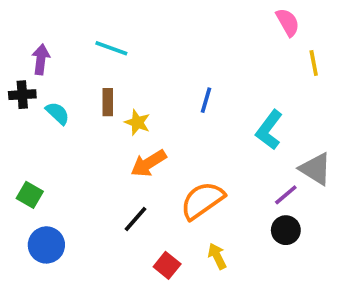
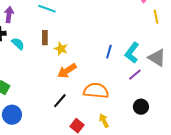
blue line: (206, 100) -> (109, 52), moved
gray triangle: (316, 169) -> (157, 58), moved
purple line: (286, 195) -> (135, 75), moved
orange semicircle: (202, 200) -> (96, 91), turned 40

